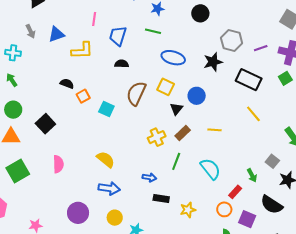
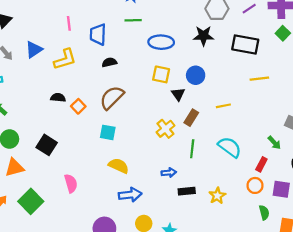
black star: (213, 62) -> (203, 36), turned 30
brown semicircle: (136, 93) -> (112, 98), moved, turned 35
cyan square: (106, 109) -> (108, 132), moved
yellow line: (253, 114) -> (259, 79), turned -42

